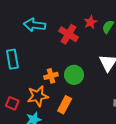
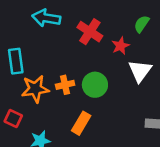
red star: (90, 22) -> (120, 46), moved
orange star: (38, 96) -> (35, 89), moved

